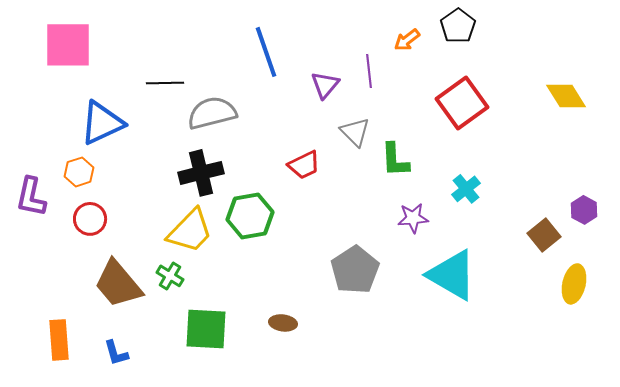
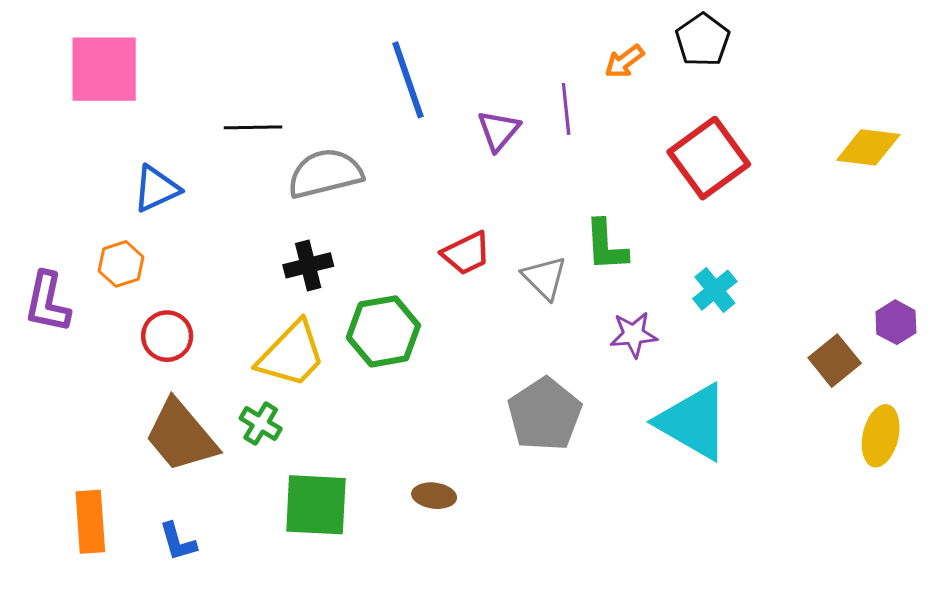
yellow diamond: (566, 96) -> (868, 147), turned -51
blue triangle: (102, 123) -> (156, 189), size x0.7
gray triangle: (355, 132) -> (545, 278), moved
black cross: (201, 173) -> (308, 265), size x0.7
red circle: (90, 219) -> (167, 336), moved

